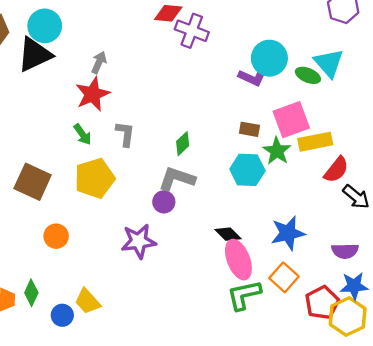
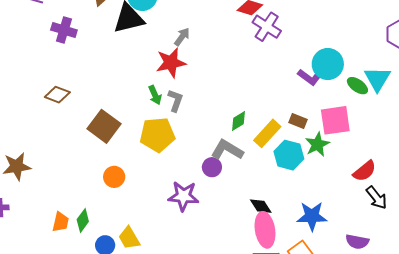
gray L-shape: (125, 134) -> (175, 100), moved
yellow rectangle: (315, 142) -> (267, 133), moved, turned -48

